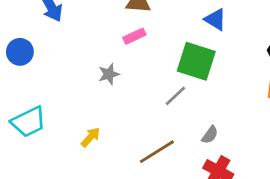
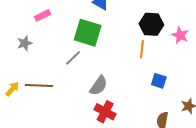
gray semicircle: (210, 135) -> (99, 86), size x1.5
brown line: (157, 152) -> (39, 86), moved, turned 36

